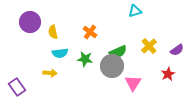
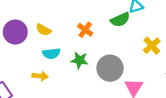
purple circle: (30, 22) -> (15, 32), moved
yellow semicircle: (53, 32) -> (43, 30), turned -48
green semicircle: (118, 52) -> (120, 20), moved

